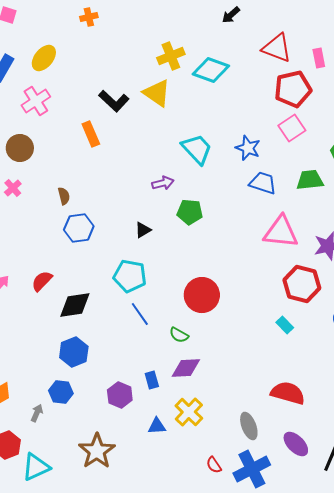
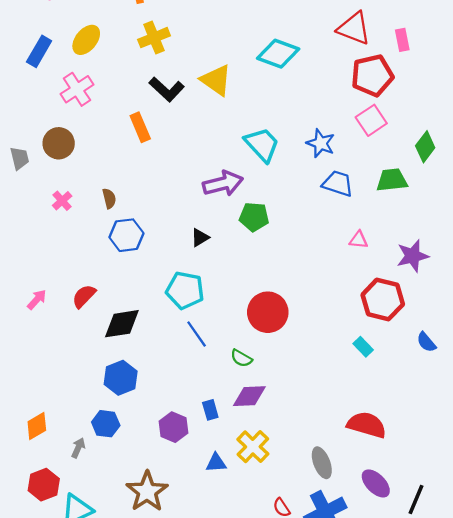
yellow cross: (171, 56) -> (154, 38), moved
purple arrow: (163, 183) -> (223, 184), size x1.6
pink cross: (13, 188) -> (62, 201), moved
pink triangle: (281, 232) -> (359, 240), size x0.5

